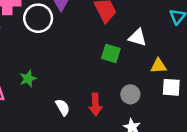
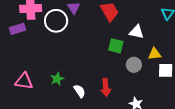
green star: (28, 79) -> (57, 79), moved
gray circle: (130, 94) -> (134, 65), moved

